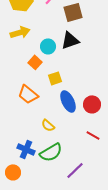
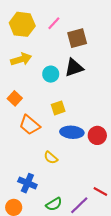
orange square: (35, 62) -> (15, 98), moved
blue ellipse: (68, 101) -> (72, 132), turned -60
red line: (93, 135) -> (100, 191), moved
green semicircle: (51, 152) -> (54, 204), moved, size x0.7

